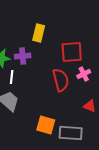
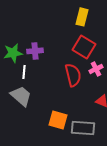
yellow rectangle: (39, 33) -> (82, 17), moved
red square: (72, 52) -> (84, 47), turned 35

